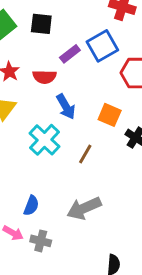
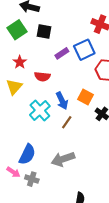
red semicircle: (44, 77) -> (42, 77), moved
blue arrow: (66, 107) -> (62, 101), moved
blue semicircle: (31, 206) -> (27, 154), size x1.5

